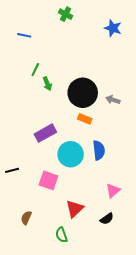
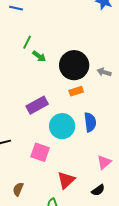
green arrow: (47, 84) -> (39, 56), turned -32
orange rectangle: (85, 119) -> (76, 91), turned -40

